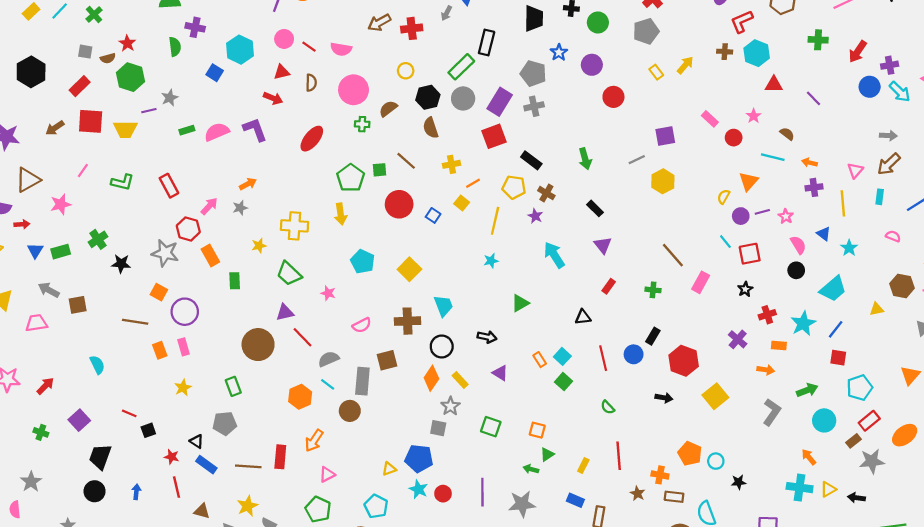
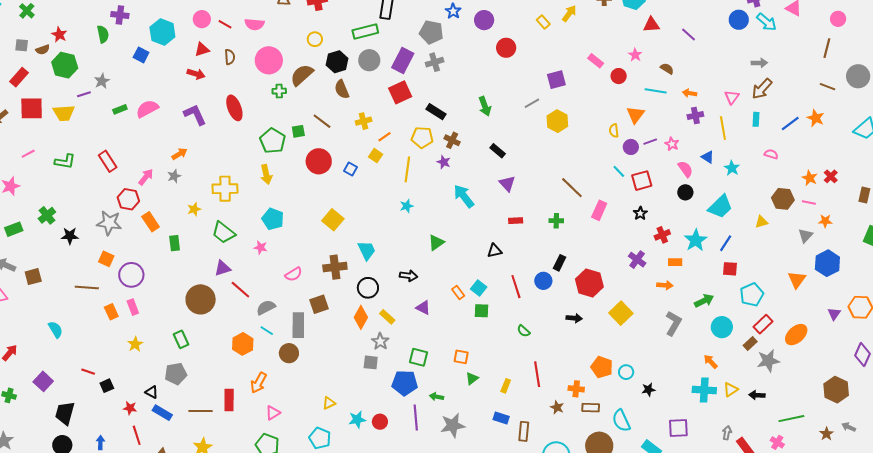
green rectangle: (461, 67) -> (365, 31), turned 35
brown semicircle: (388, 109) -> (302, 75), size x1.4
purple L-shape: (255, 130) -> (195, 115), moved
red ellipse: (312, 139) -> (234, 108), turned -55
pink line: (83, 170) -> (28, 154), turned 32
yellow semicircle: (724, 197) -> (614, 131), turned -32
cyan pentagon: (363, 261) -> (273, 219), moved
red rectangle: (609, 286) -> (516, 221), turned 56
green square: (564, 382) -> (482, 311), turned -35
blue pentagon: (419, 458) -> (405, 383), moved
green arrow: (531, 469) -> (437, 397), moved
cyan star: (418, 489) -> (357, 420), turned -30

